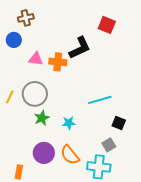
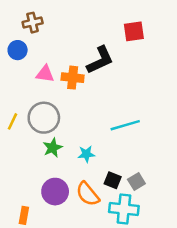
red square: (107, 25) -> (134, 31), turned -30
black square: (119, 123) -> (113, 180), moved

